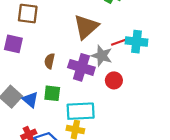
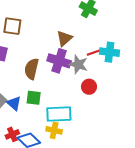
brown triangle: (86, 27) -> (64, 38), size x0.7
brown semicircle: (50, 61) -> (32, 69), size x1.5
purple cross: (81, 67) -> (59, 61), moved

